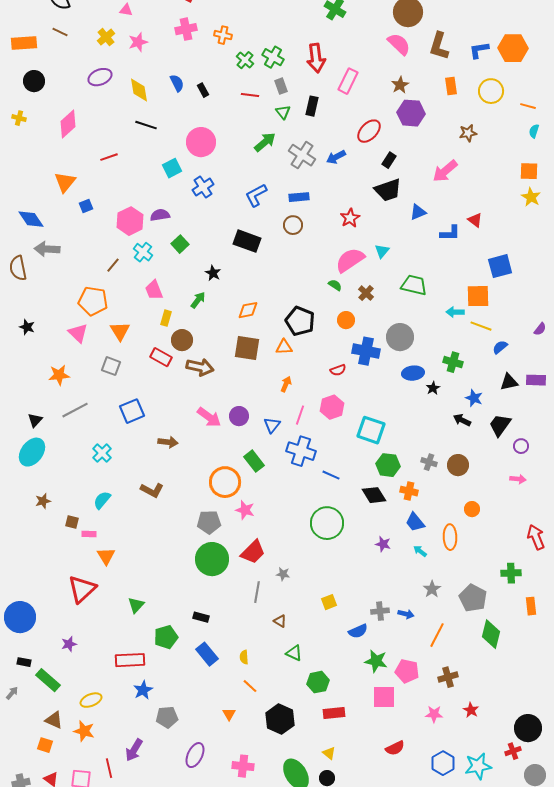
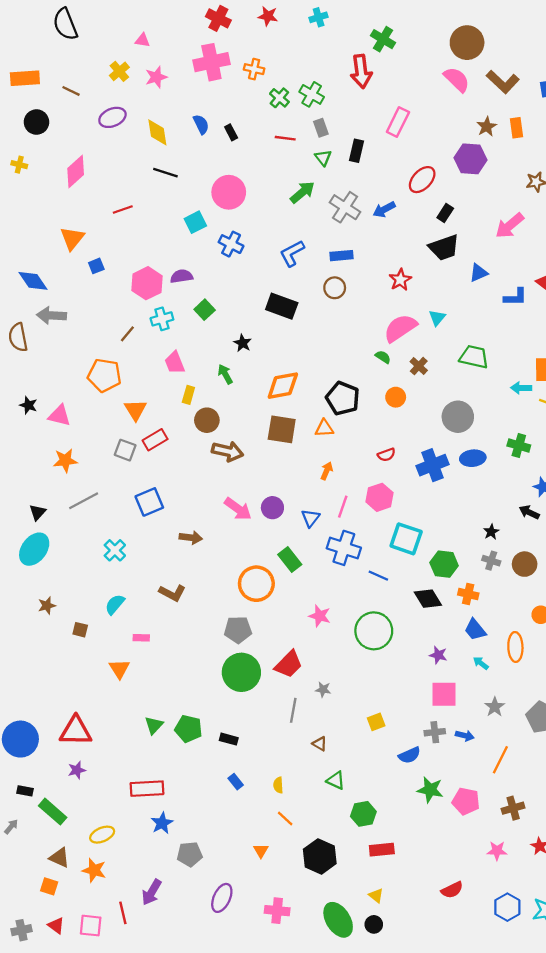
pink cross: (186, 29) -> (211, 62), size x1.4
brown line: (60, 32) -> (71, 91), moved
brown L-shape: (439, 46) -> (503, 82), turned -64
red arrow: (316, 58) -> (361, 71), moved
brown star: (400, 85) -> (487, 127), moved
blue cross: (203, 187) -> (231, 244), turned -30
cyan cross: (143, 252) -> (162, 319), turned 36
green arrow: (198, 300) -> (225, 374), turned -66
orange diamond: (248, 310) -> (283, 386), size x1.4
pink triangle: (78, 333) -> (60, 416), moved, turned -30
blue cross: (366, 351) -> (432, 465), moved, turned -32
red rectangle: (161, 357) -> (155, 440), moved, turned -60
black star: (433, 388) -> (491, 532), moved
cyan square: (371, 430) -> (406, 539), moved
pink star: (245, 510) -> (320, 616), moved
pink rectangle: (89, 534) -> (141, 638), moved
red triangle: (82, 589) -> (76, 731), moved, turned 44
green pentagon: (166, 637) -> (188, 729), moved, turned 30
blue rectangle: (207, 654) -> (236, 782), size x0.6
pink square: (384, 697) -> (444, 694), moved

